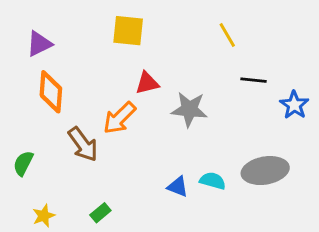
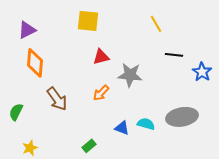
orange arrow: (119, 118) -> (101, 93), moved, size x0.7
green rectangle: (100, 213) -> (89, 146), moved

